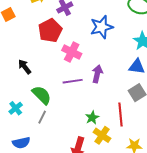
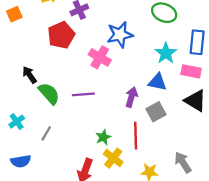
pink cross: (72, 52) -> (100, 57), moved
purple arrow: (97, 74) -> (131, 97), moved
green semicircle: (42, 95) -> (49, 93), moved

